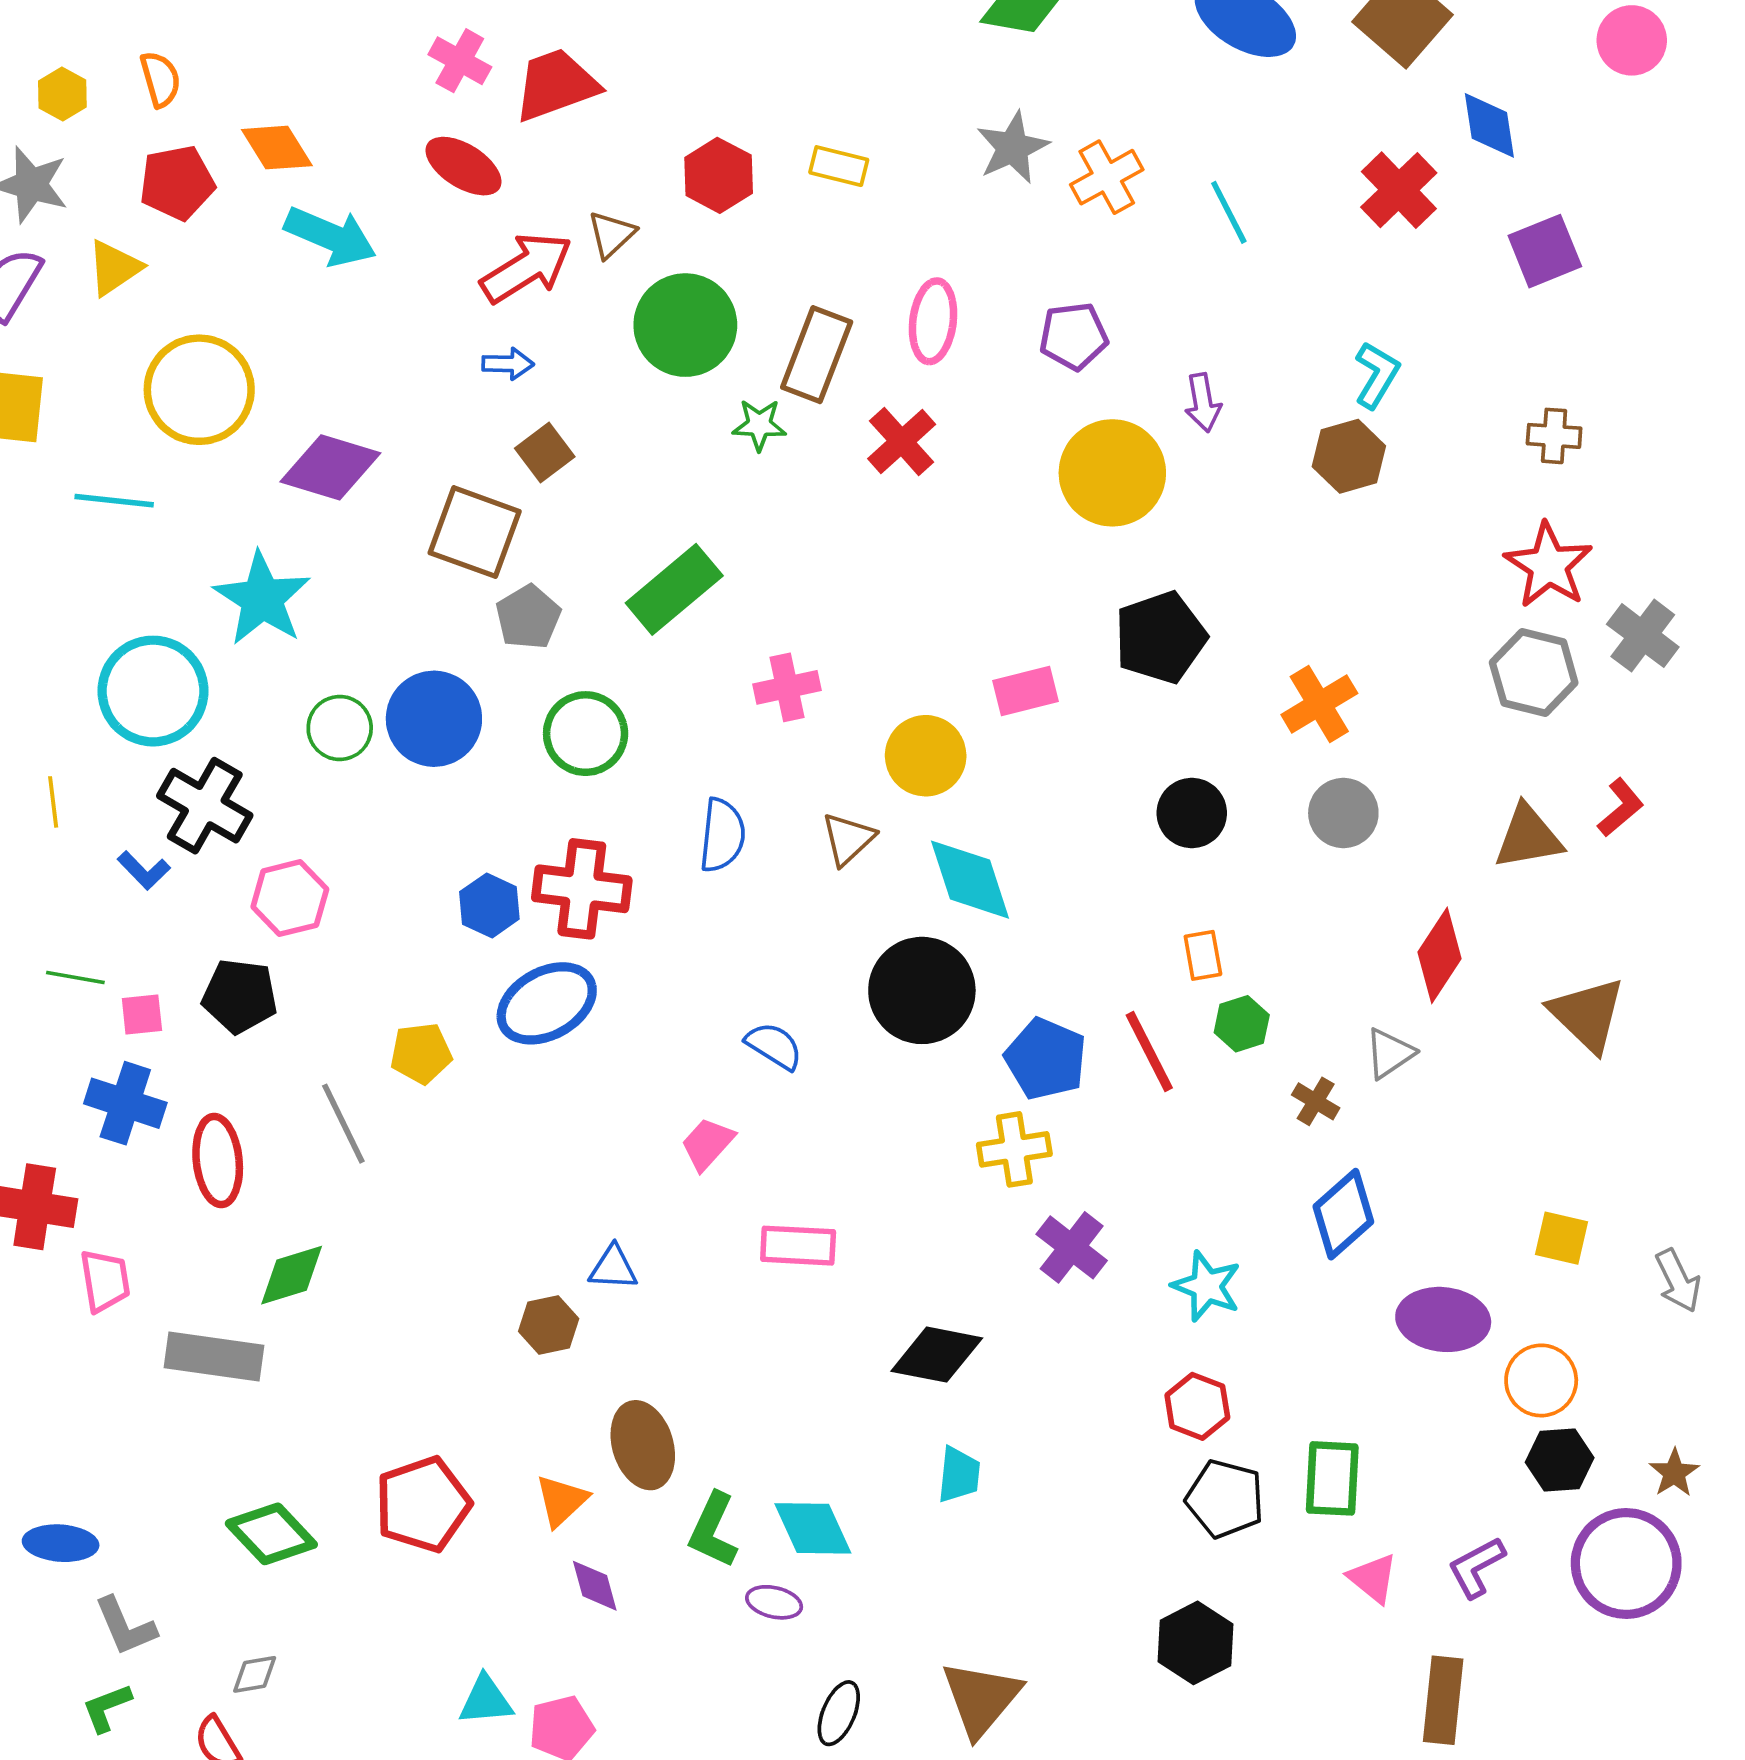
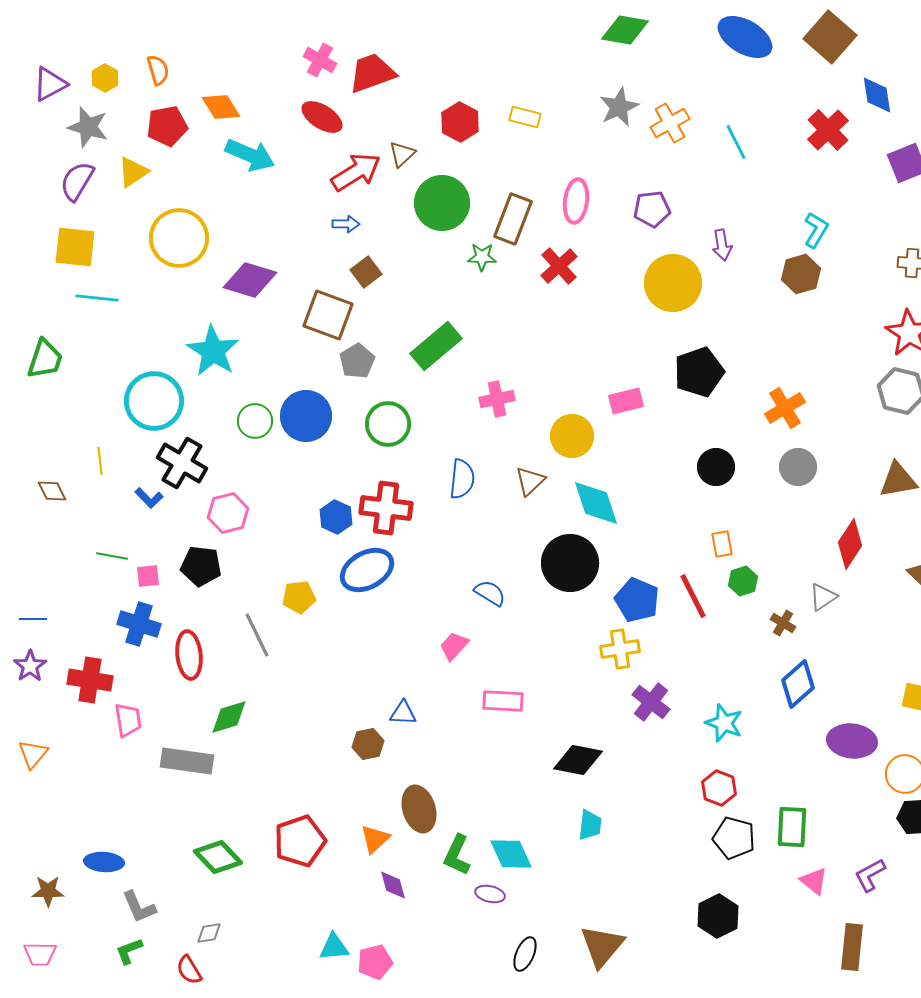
cyan line: (114, 501) -> (97, 298), moved

